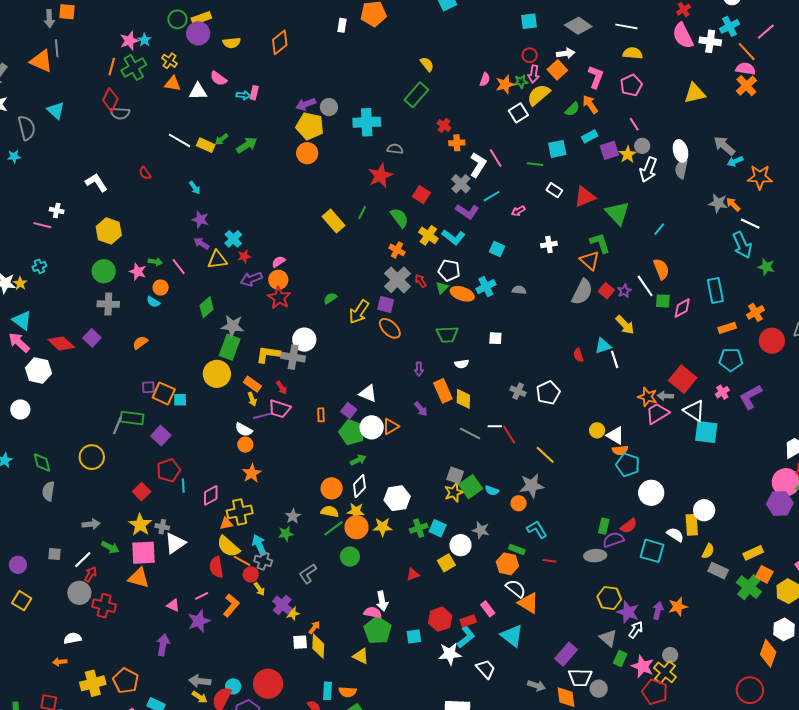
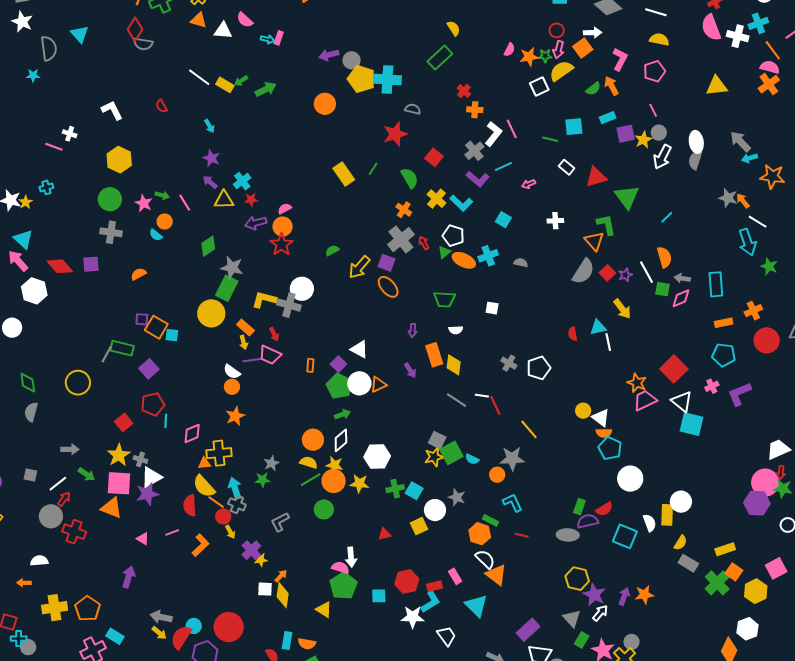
yellow pentagon: (310, 126) -> (361, 79), moved
purple square: (92, 338) -> (91, 264), turned 36
gray arrow: (665, 396) -> (682, 278), moved
white semicircle: (675, 535) -> (650, 523), turned 30
purple star: (199, 621) -> (147, 494), moved

